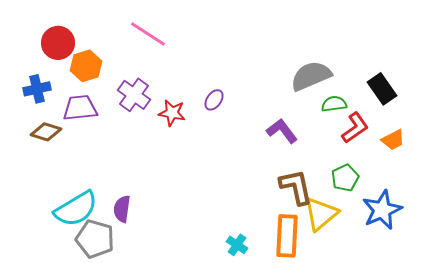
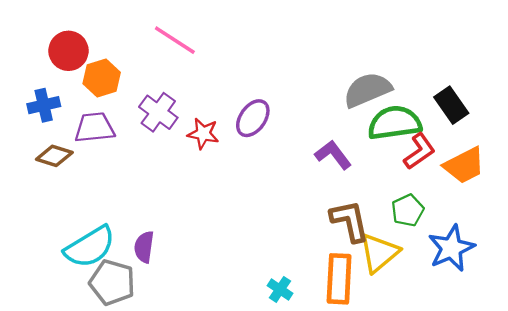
purple ellipse: (214, 100) -> (253, 118), size x1.5
green semicircle: (334, 104) -> (395, 123), size x1.8
orange trapezoid: (393, 140) -> (464, 165), size x1.5

